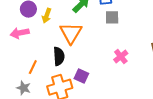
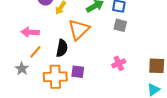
pink arrow: (20, 33) -> (30, 32), moved
purple square: (81, 76) -> (78, 72), turned -32

